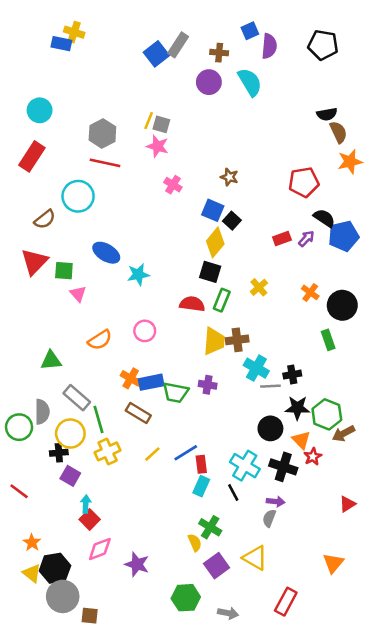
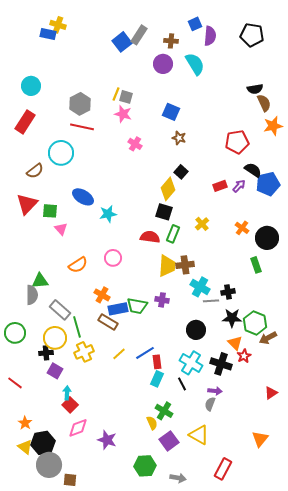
blue square: (213, 210) -> (171, 112), moved
blue rectangle: (151, 382) -> (118, 309), moved
gray semicircle: (42, 412) -> (32, 295), moved
black circle: (270, 428) -> (196, 330), moved

